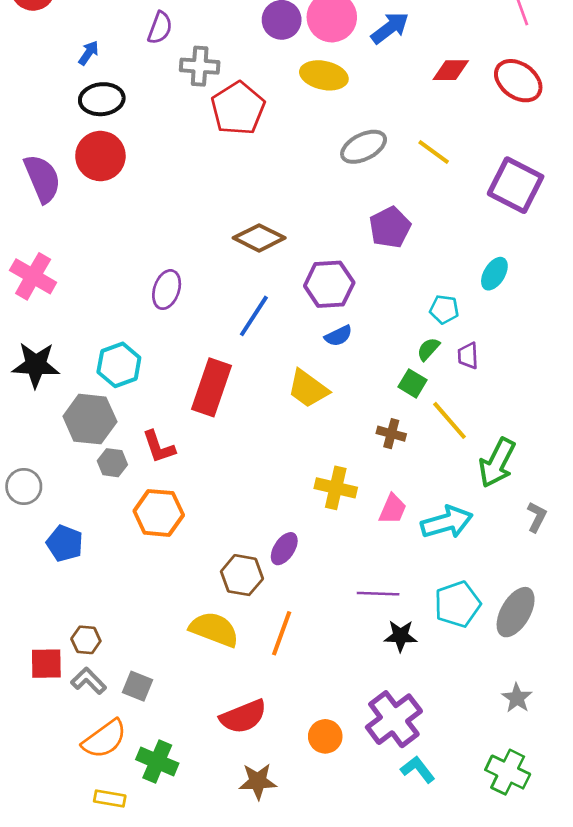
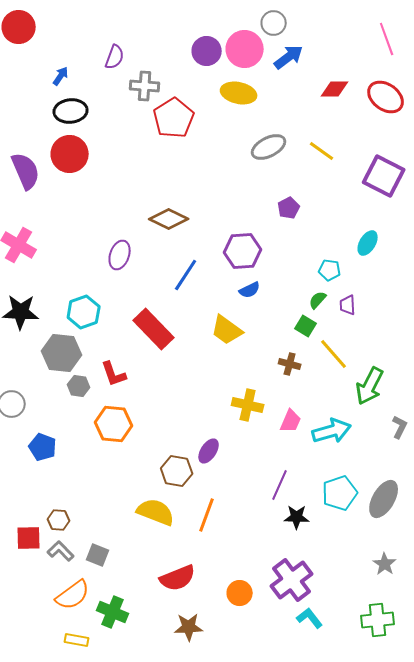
purple pentagon: (390, 227) -> (289, 208), size x0.7
brown diamond: (259, 238) -> (169, 219), moved
red rectangle: (212, 387) -> (154, 329), turned -63
purple line: (378, 594) -> (280, 485), turned -68
green cross: (508, 772) -> (378, 620), turned -32

